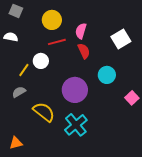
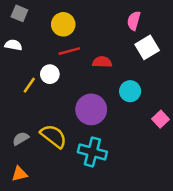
pink semicircle: (81, 31) -> (134, 21), moved
red semicircle: (84, 51) -> (102, 62), turned -63
gray semicircle: (19, 92) -> (21, 139), moved
cyan cross: (76, 125) -> (92, 152), turned -35

